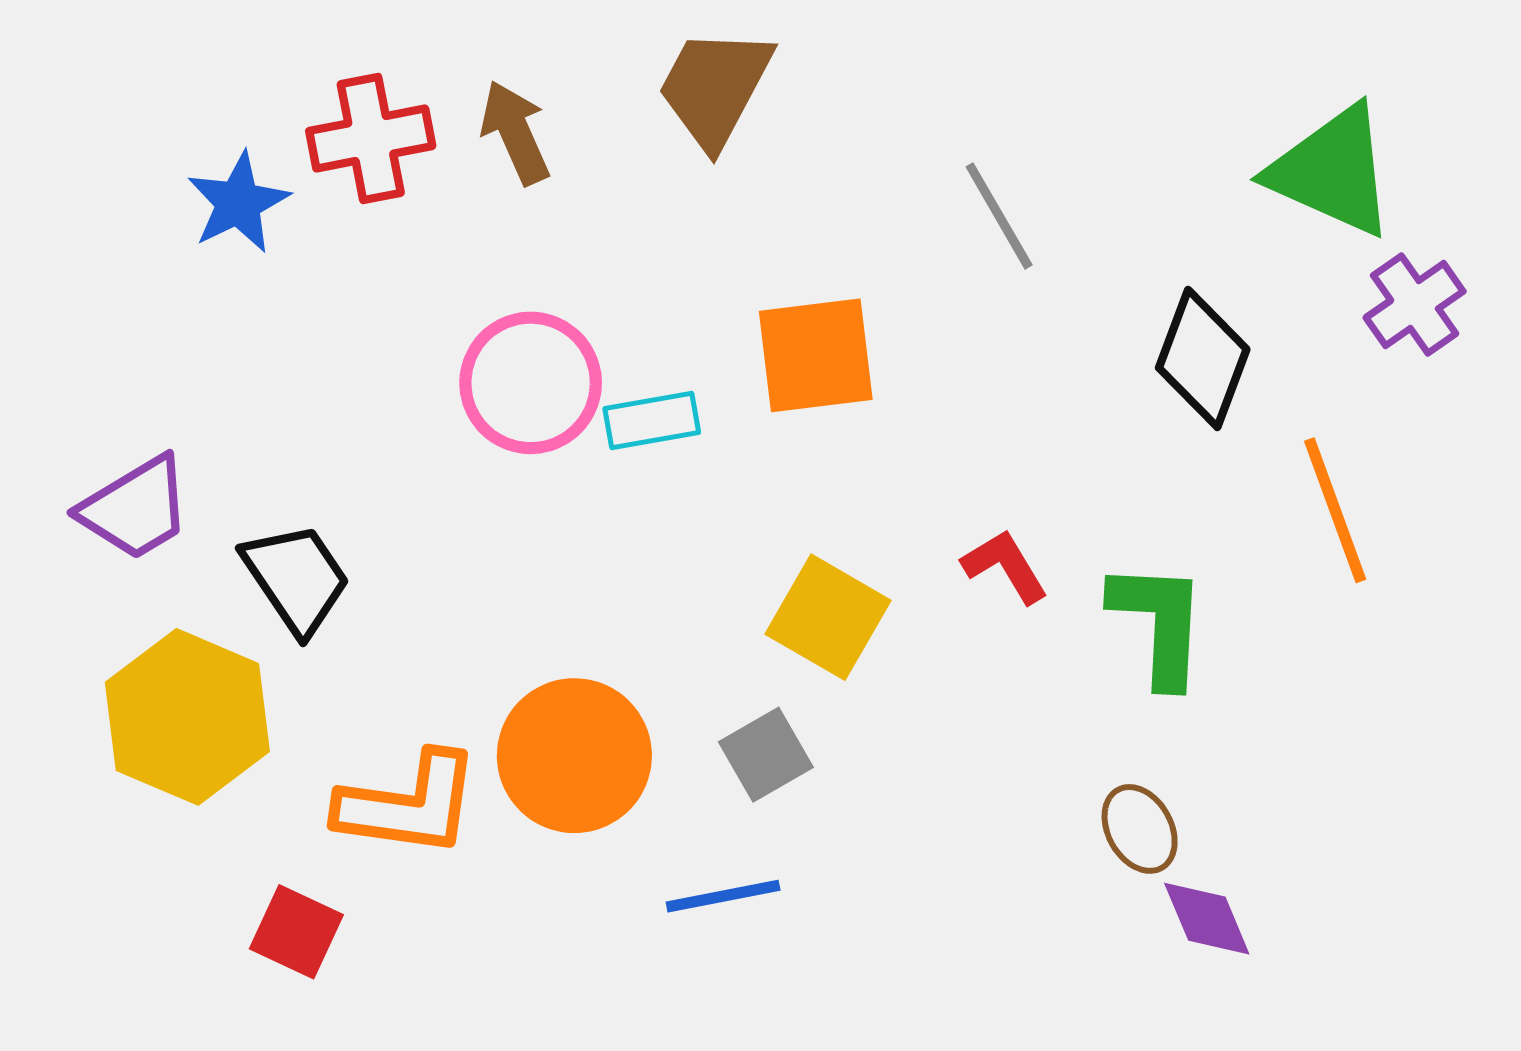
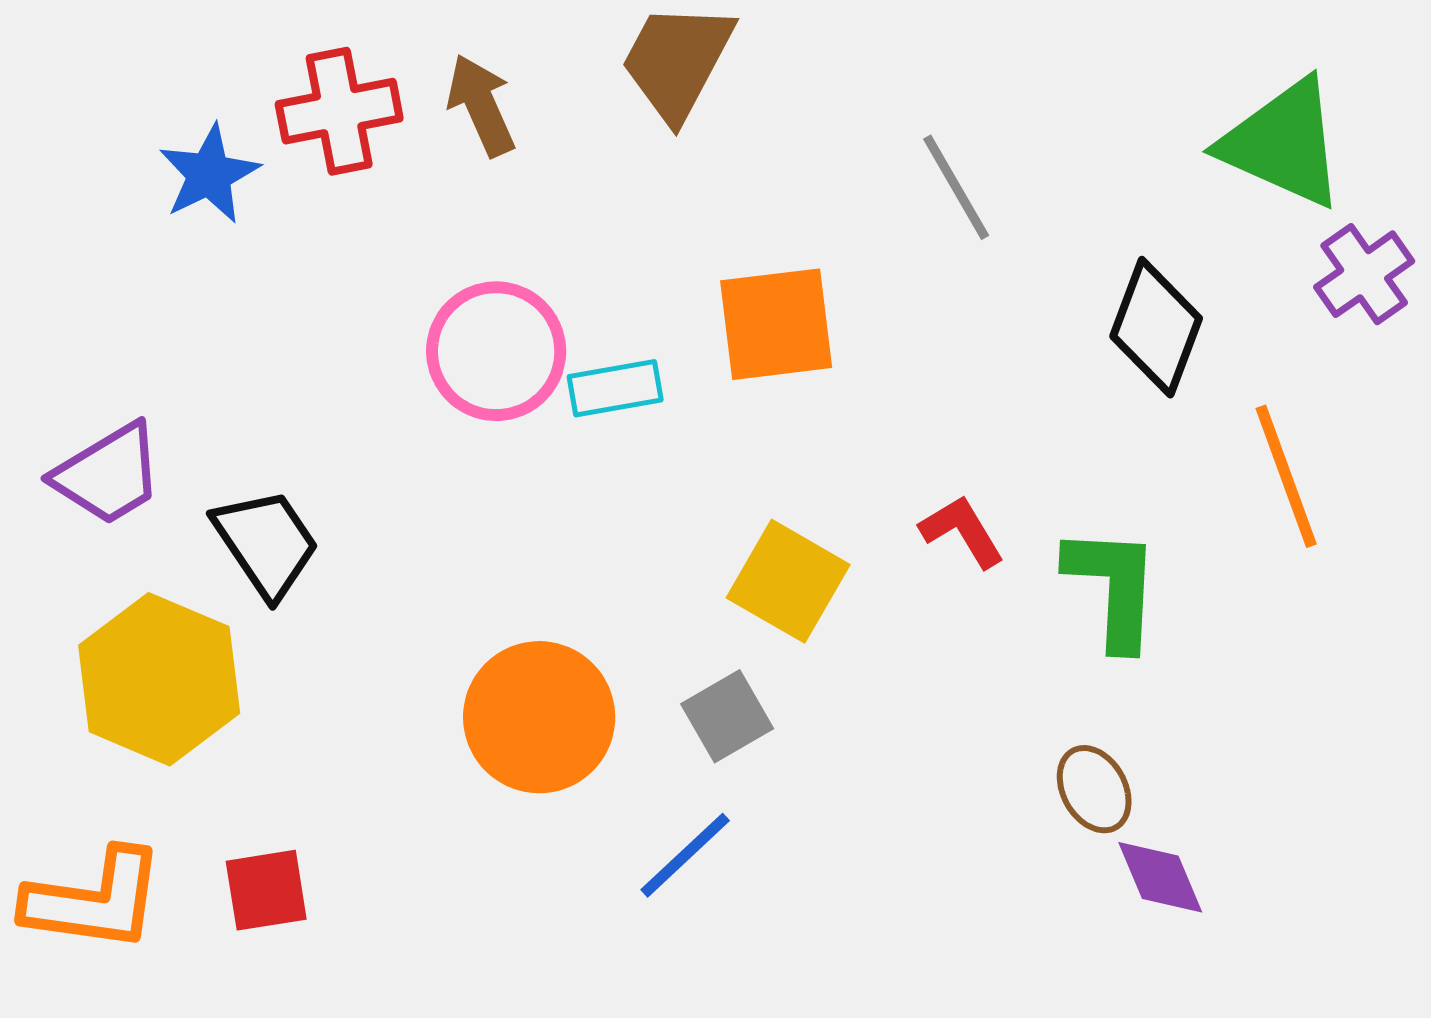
orange L-shape: (408, 805) -> (94, 900), moved
blue line: (723, 896) -> (685, 855), turned -32
red square: (296, 932) -> (266, 890), turned -34

